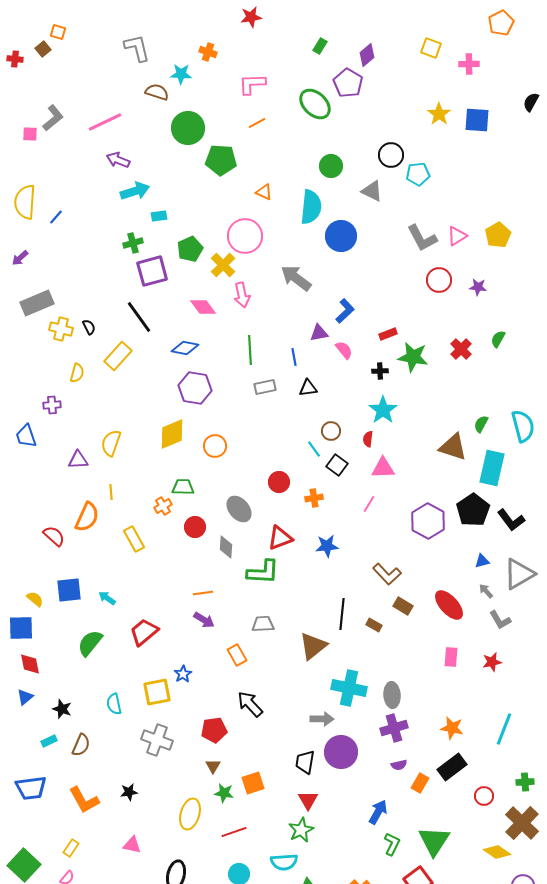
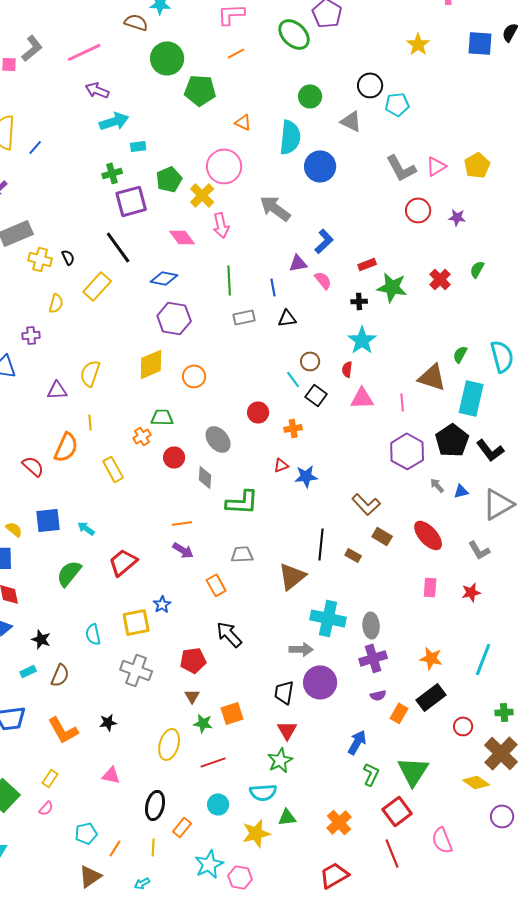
blue square: (477, 120) -> (480, 43), moved
pink line: (369, 504) -> (402, 402), moved, turned -36
red triangle: (280, 538) -> (281, 465), moved, size x0.6
gray arrow: (486, 591) -> (437, 485), moved

